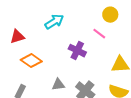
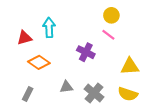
yellow circle: (110, 15) -> (111, 15), moved
cyan arrow: (54, 22) -> (49, 28), moved, turned -60

